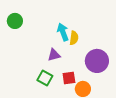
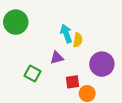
green circle: (15, 21) -> (16, 22), size x1.5
green square: (45, 78) -> (33, 74), moved

